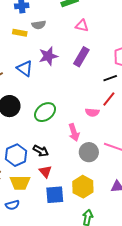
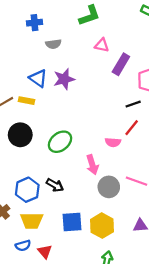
yellow rectangle: (20, 33) -> (27, 101), moved
purple rectangle: (81, 57) -> (121, 64), moved
blue triangle: (25, 69) -> (38, 78), moved
red triangle: (45, 171) -> (45, 252), moved
blue square: (55, 195) -> (72, 222), moved

